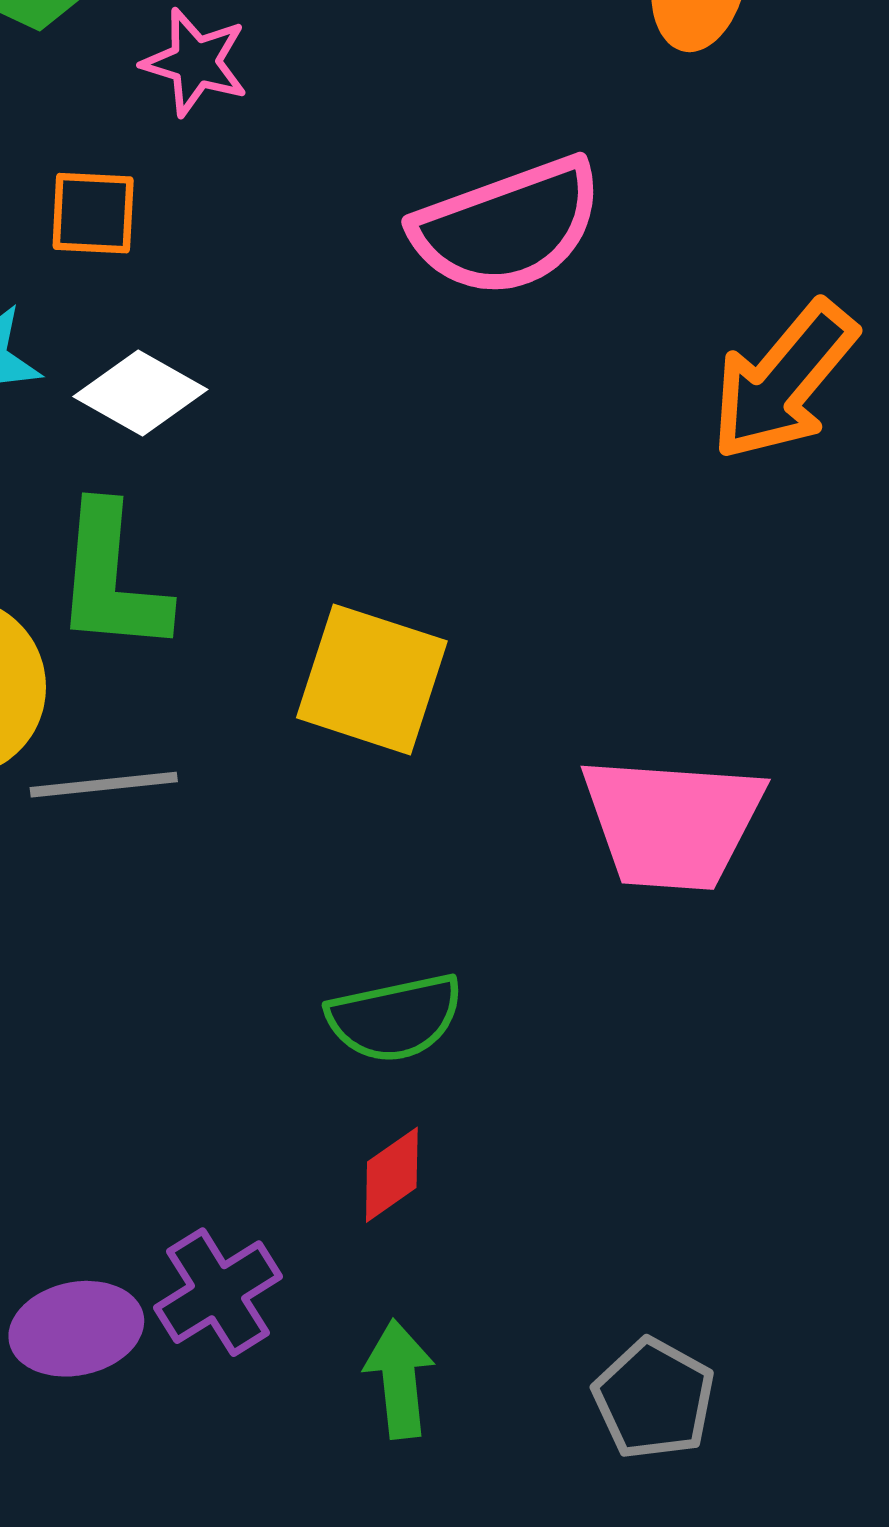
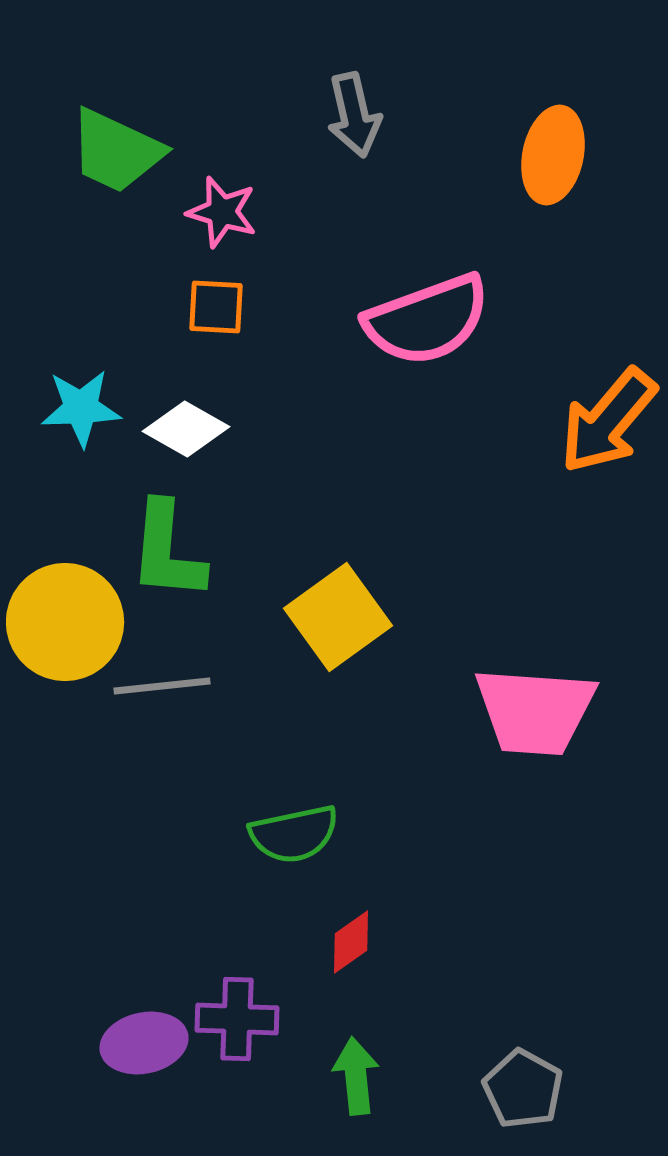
orange square: (93, 213) -> (216, 307), moved
yellow square: (372, 679) -> (338, 617), turned 36
green semicircle: (395, 1018) -> (294, 834), moved
purple cross: (218, 1292) -> (237, 1019), turned 34

